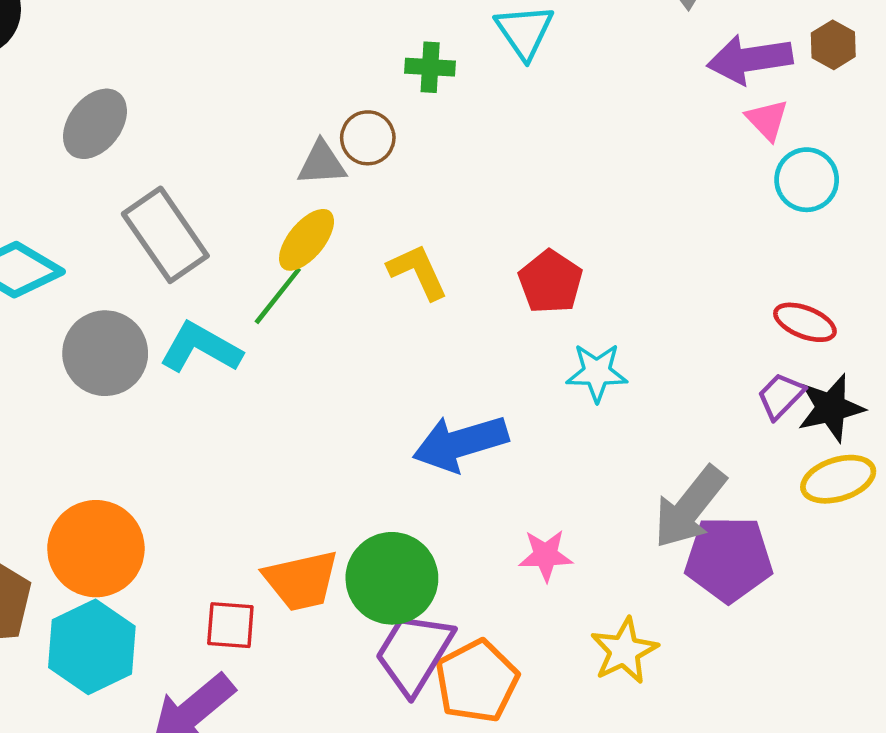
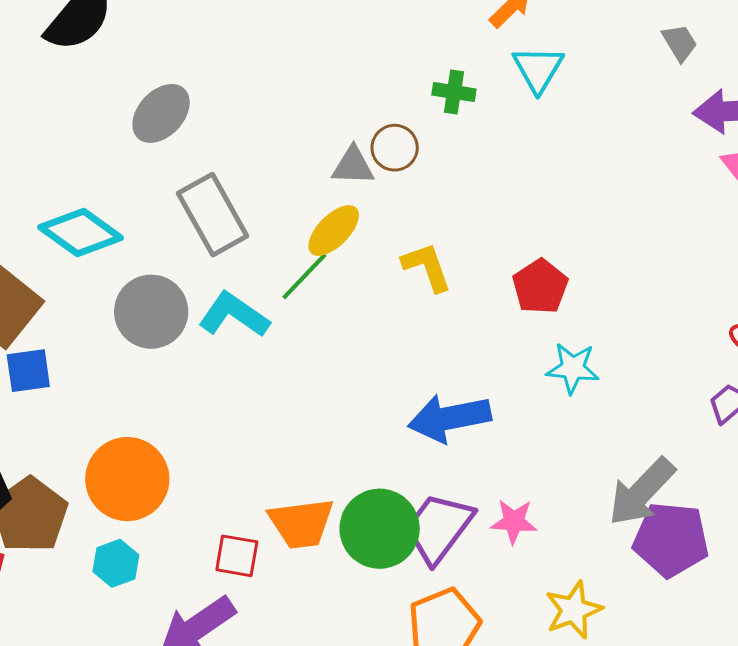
cyan hexagon: (92, 647) -> (116, 563), size x0.6
purple trapezoid: (414, 653) -> (439, 528), moved

